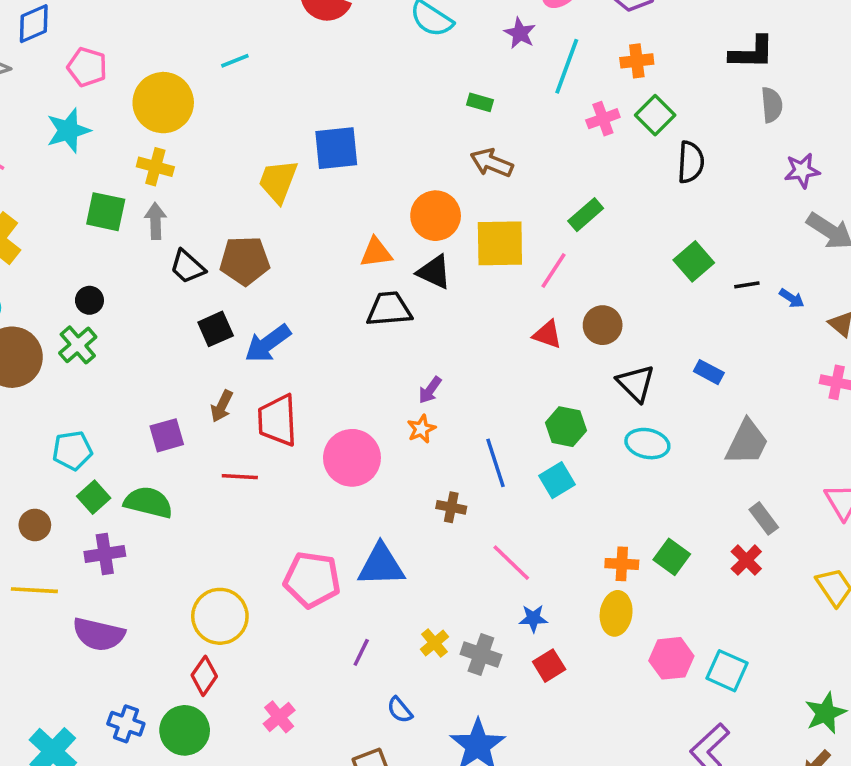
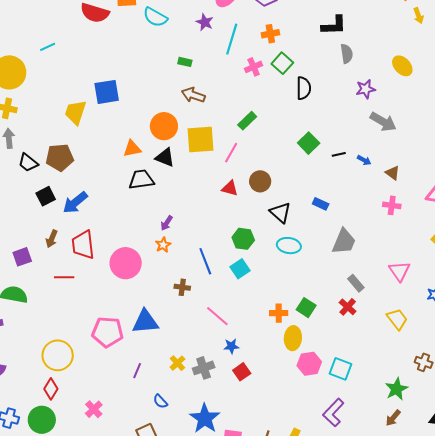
yellow ellipse: (616, 613) -> (293, 338), moved
gray cross: (481, 654) -> (204, 368), turned -35

